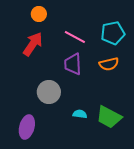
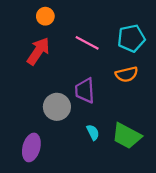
purple trapezoid: (73, 64) -> (85, 91), moved
cyan semicircle: (80, 114) -> (93, 132), turned 56

